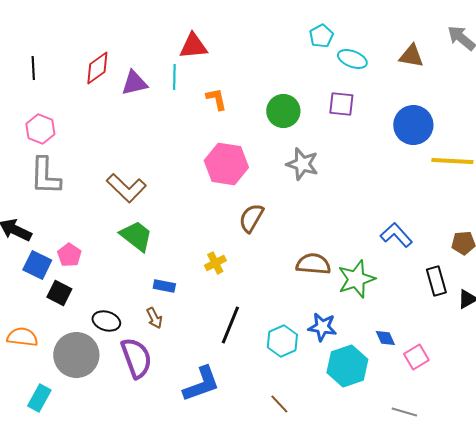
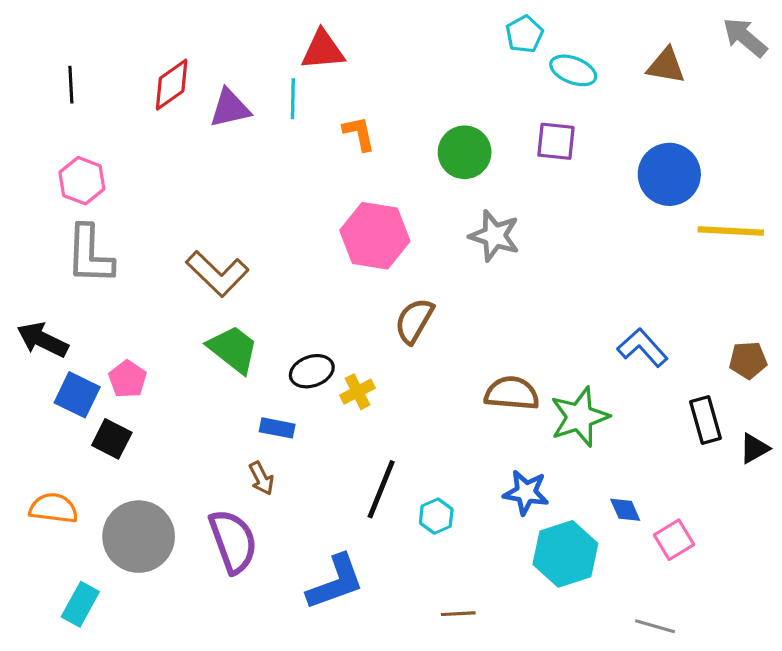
black ellipse: (106, 321) -> (312, 371), moved, turned -36
cyan hexagon: (282, 341) -> (436, 516), moved, size x0.7
brown line: (279, 404) -> (458, 614), turned -50

